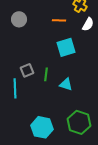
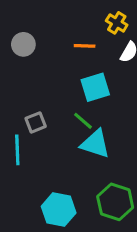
green line: (46, 74) -> (83, 121), moved, turned -56
cyan triangle: (66, 84) -> (95, 144), size x1.5

